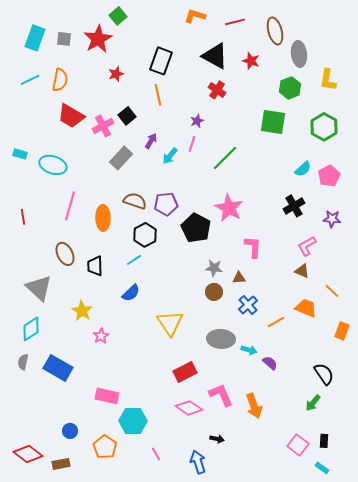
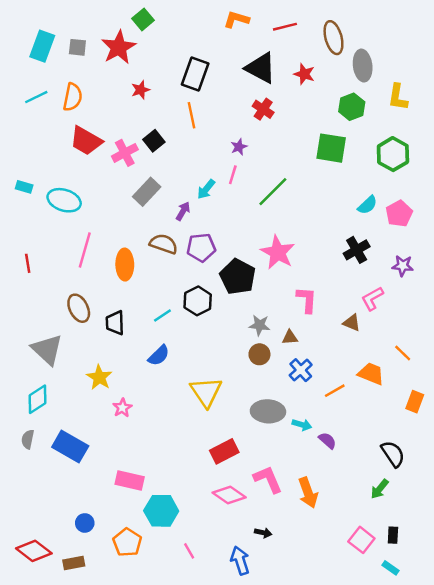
purple arrow: (151, 141) -> (183, 211), moved
black hexagon: (145, 235) -> (198, 301), moved
brown triangle: (302, 271) -> (352, 323), moved

